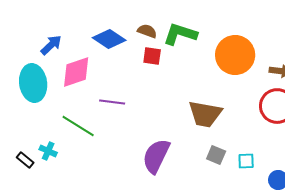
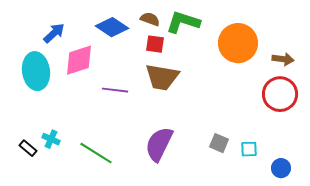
brown trapezoid: (205, 114) -> (162, 77), moved
green line: (78, 126) -> (96, 153), moved

